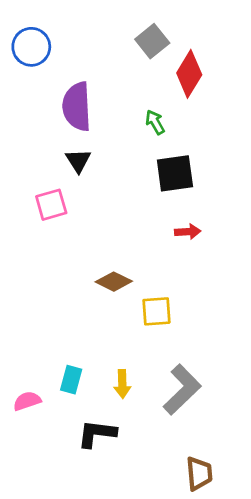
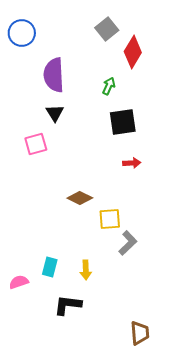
green arrow: (155, 122) -> (109, 86), turned 54
gray L-shape: (182, 390) -> (128, 243), moved, size x0.7

